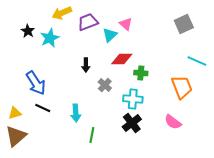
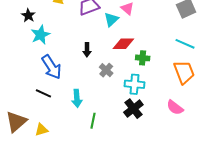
cyan star: (50, 38) -> (40, 35), moved
cyan line: (197, 61) -> (185, 44), moved
blue arrow: (36, 83) -> (52, 67), moved
yellow triangle: (15, 113) -> (41, 130), moved

